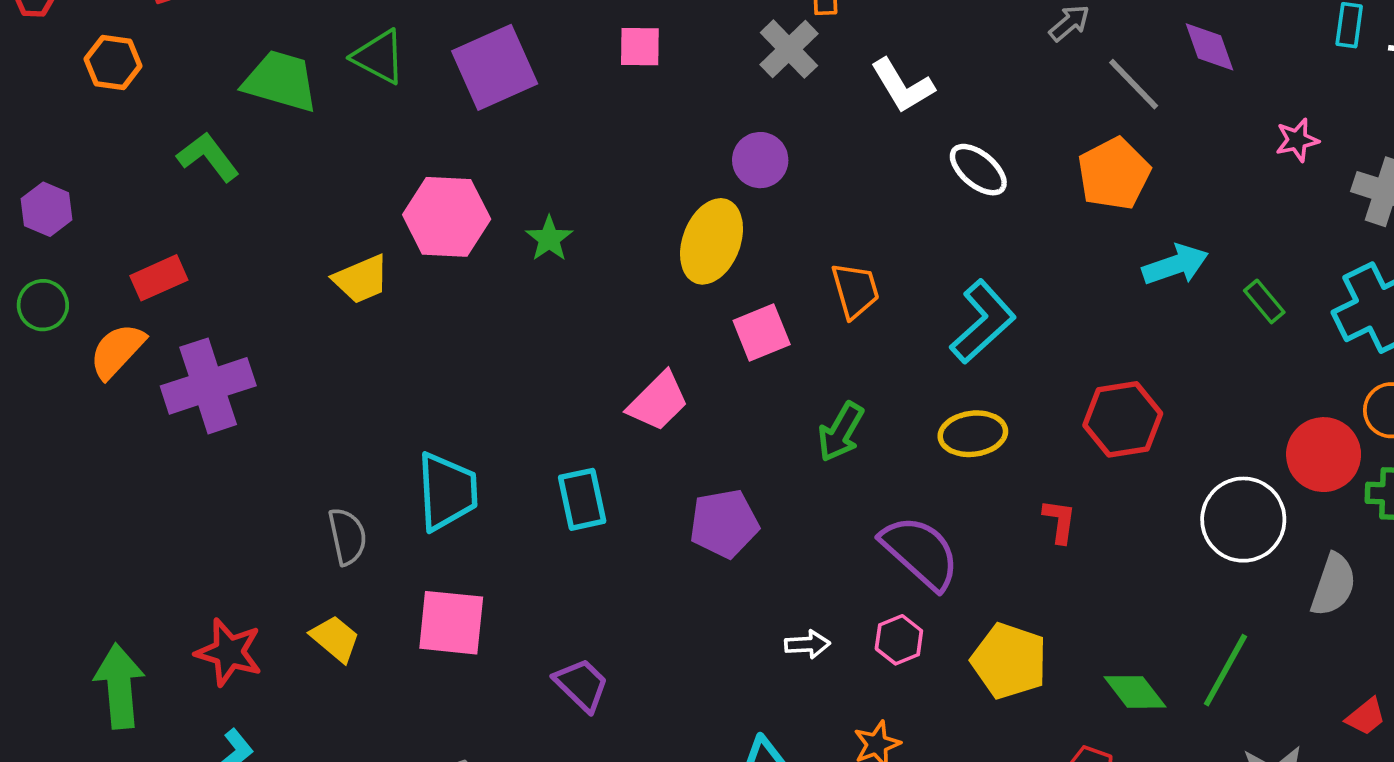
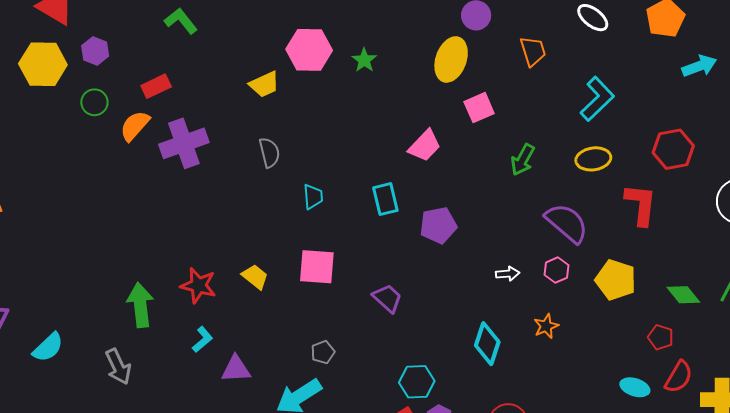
orange trapezoid: (855, 290) -> (533, 51), moved
cyan trapezoid: (447, 491) -> (313, 197), size x0.6
red L-shape: (1060, 521) -> (641, 204), size x1.8
purple pentagon: (724, 523) -> (438, 225), moved
gray semicircle: (347, 536) -> (269, 153), moved

